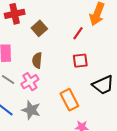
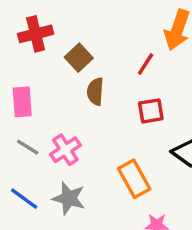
brown semicircle: (37, 60) -> (95, 92), moved

